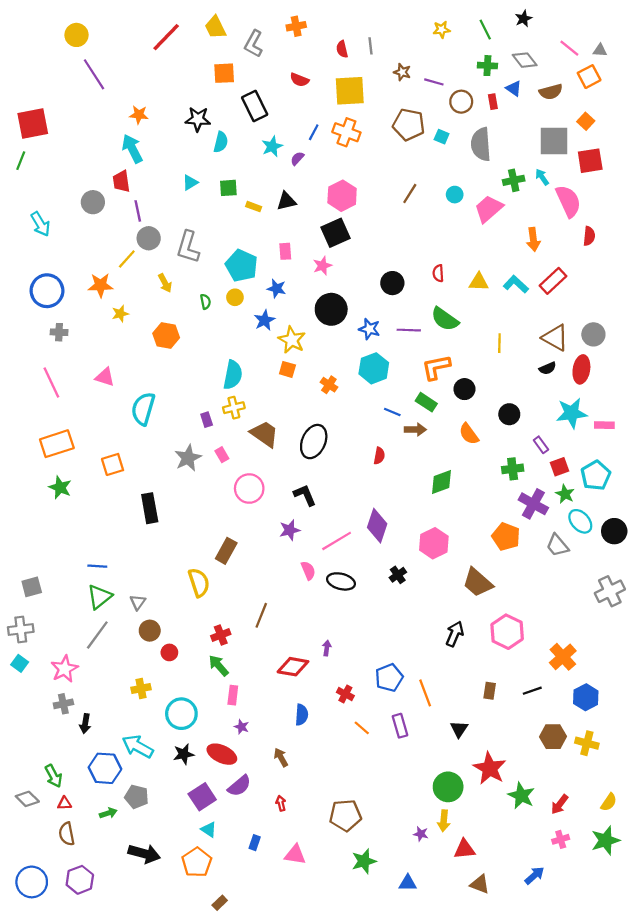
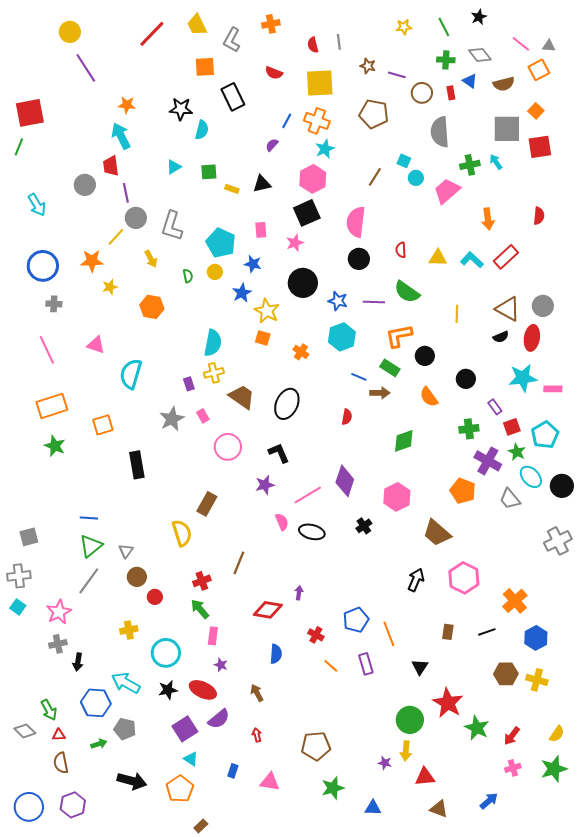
cyan square: (442, 137) -> (404, 161), moved
cyan star: (272, 146) -> (325, 149), moved
pink semicircle: (568, 201) -> (356, 222), moved, turned -148

